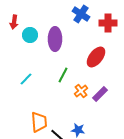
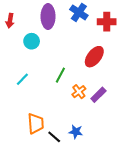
cyan circle: (30, 35) -> (32, 41), moved
purple ellipse: (55, 39) -> (48, 17), moved

